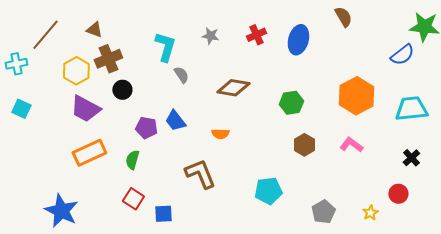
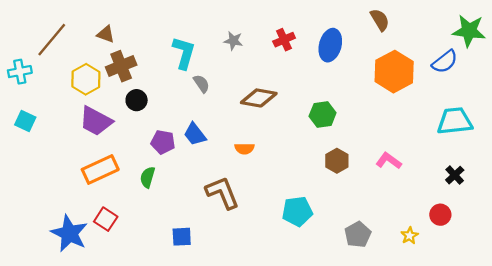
orange hexagon: (356, 96) -> (394, 72), moved
red square: (133, 199) -> (106, 219), moved

